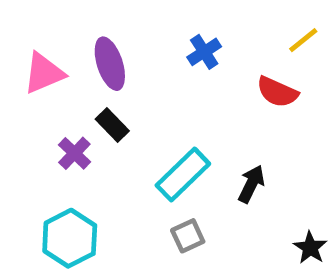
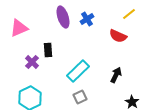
purple ellipse: (110, 64) -> (63, 17), moved
black rectangle: (112, 125) -> (48, 50), turned 40
black arrow: (251, 184) -> (116, 75), moved

